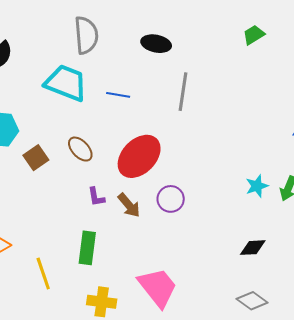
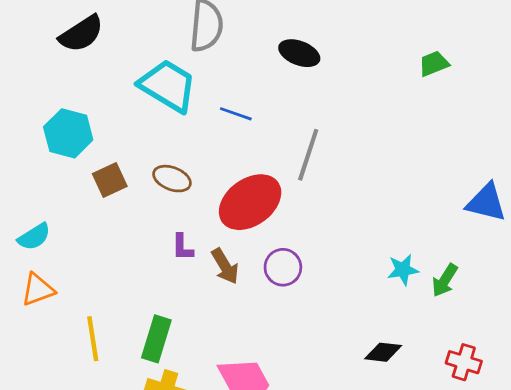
gray line: (183, 92) -> (308, 155), moved
brown ellipse: (80, 149) -> (172, 179), turned -36
green rectangle: (87, 248) -> (156, 339), moved

